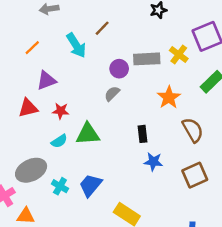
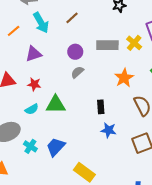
cyan arrow: (76, 45) -> (41, 23), moved
purple circle: (119, 69) -> (75, 52), moved
purple triangle: (46, 80) -> (34, 54), moved

